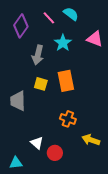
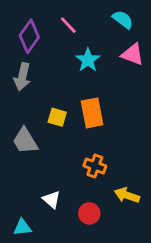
cyan semicircle: (71, 14) -> (123, 20), moved
gray arrow: (38, 55) -> (22, 77), moved
gray trapezoid: (18, 101) -> (25, 141), turned -30
red circle: (55, 153) -> (89, 213), moved

